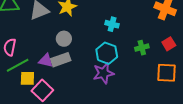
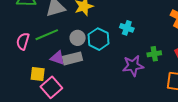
cyan hexagon: (107, 53) -> (99, 39), moved
green line: (18, 65) -> (47, 35), moved
purple star: (104, 73) -> (133, 66), moved

